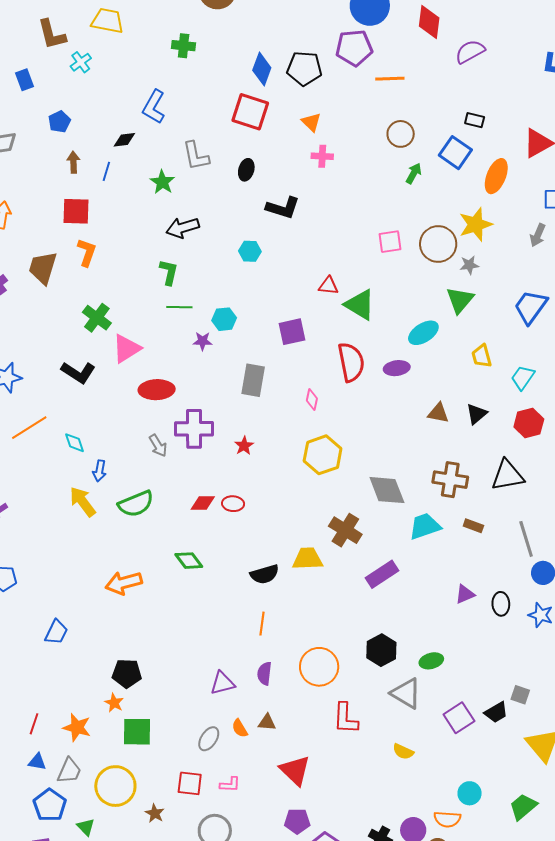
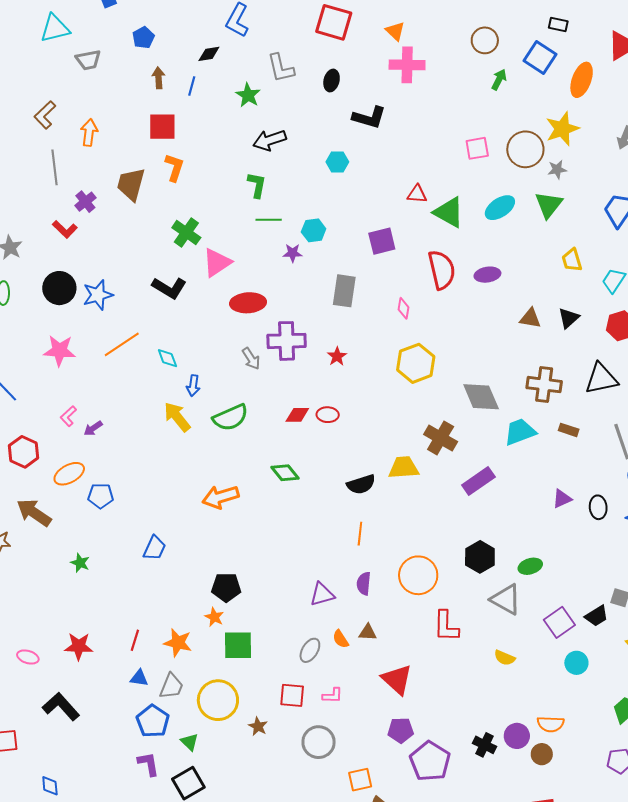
pink cross: (322, 156) -> (407, 65), size x1.6
cyan ellipse: (423, 333) -> (500, 208), moved
cyan circle: (470, 793) -> (576, 663), moved

